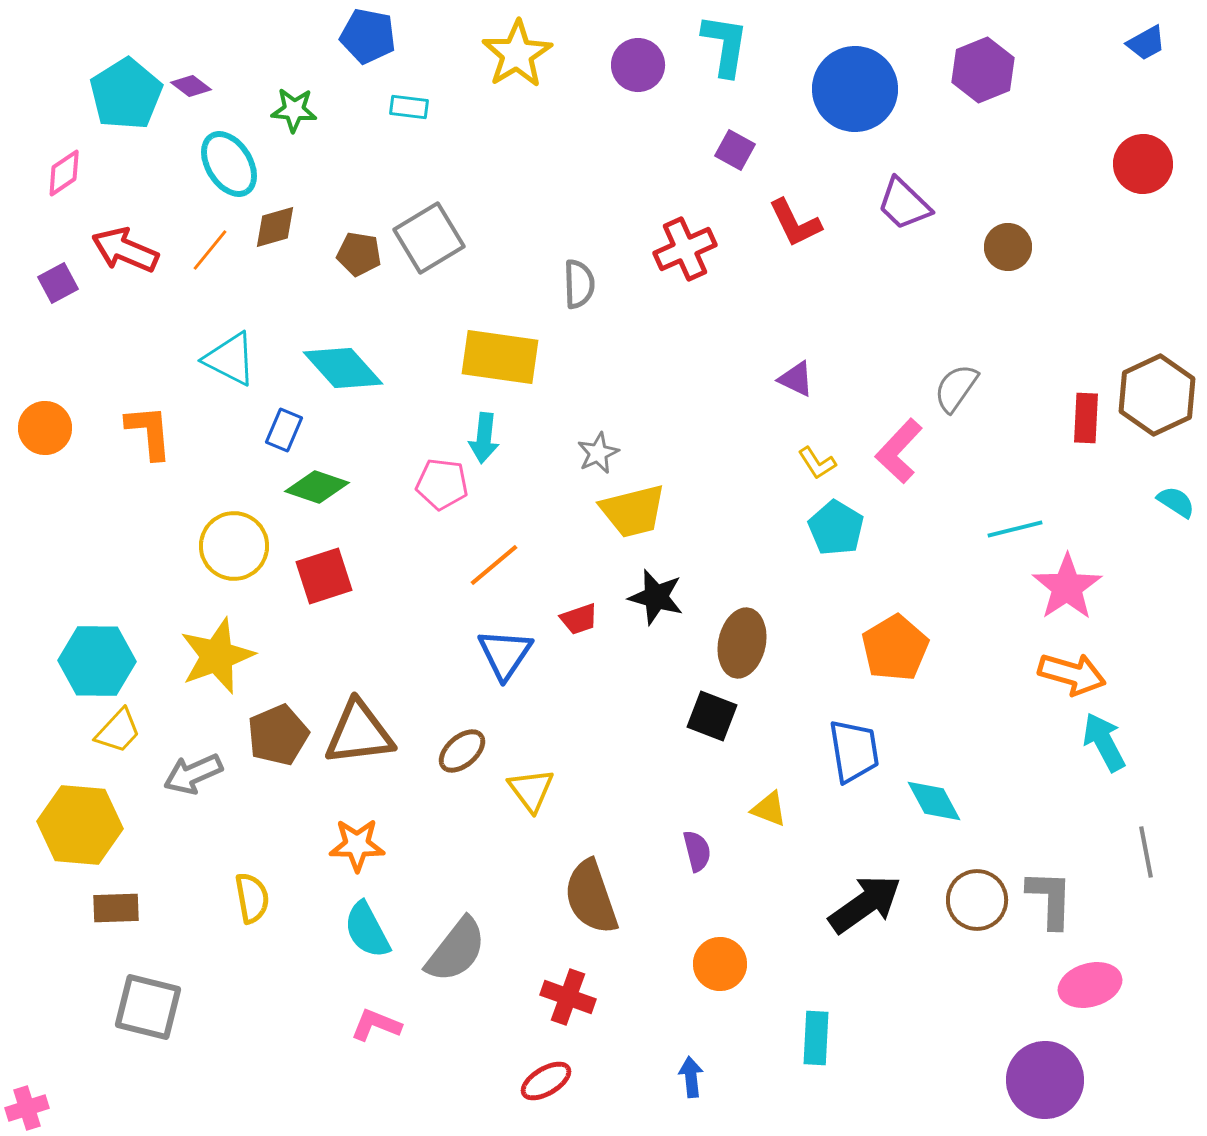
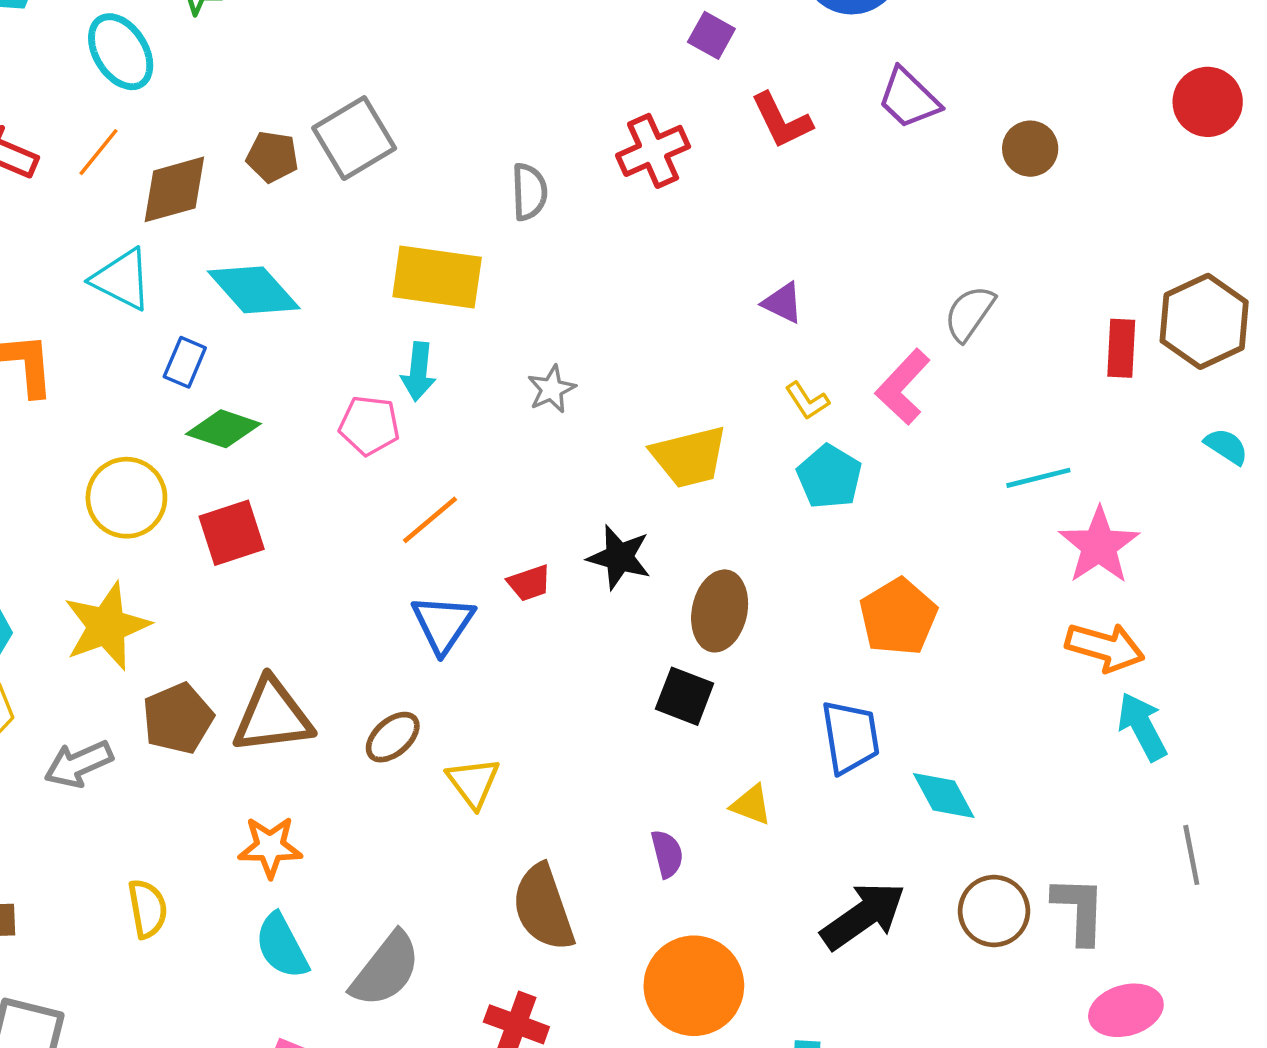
red circle: (1143, 164) -> (1208, 102), moved
brown diamond: (275, 227) -> (174, 189), moved, size x1.4
yellow trapezoid: (633, 511) -> (689, 457), moved
orange circle: (720, 964) -> (694, 986), size x1.6

